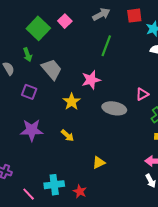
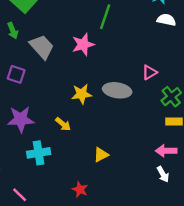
pink star: (91, 80) -> (83, 44), moved
yellow star: (72, 102) -> (82, 94), moved, turned 30
cyan cross: (54, 185) -> (39, 153), moved

